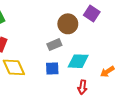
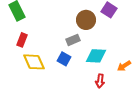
blue square: (52, 68) -> (64, 59), moved, turned 32

